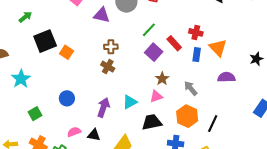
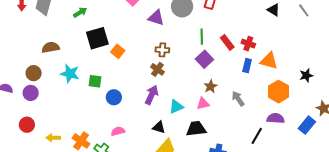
green line: (149, 30) -> (202, 37), turned -49
red rectangle: (174, 43) -> (227, 42), moved
orange triangle: (218, 48) -> (269, 61), turned -36
purple semicircle: (226, 77) -> (276, 118), moved
cyan star: (21, 79) -> (70, 74), turned -30
purple arrow: (103, 107) -> (152, 95), moved
green square: (35, 114) -> (95, 81), moved, turned 32
orange hexagon: (187, 116) -> (279, 92), moved
black triangle: (94, 135) -> (159, 127), moved

